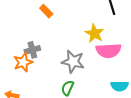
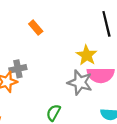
gray star: (73, 62) -> (80, 82), moved

